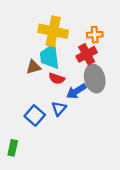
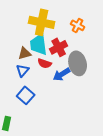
orange cross: (95, 35) -> (78, 25), turned 32
red cross: (87, 54) -> (59, 47), moved
blue triangle: (59, 109) -> (23, 70), moved

